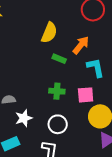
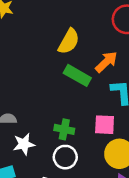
green rectangle: (59, 59) -> (77, 75), size x1.5
green cross: (57, 91) -> (64, 129), moved

